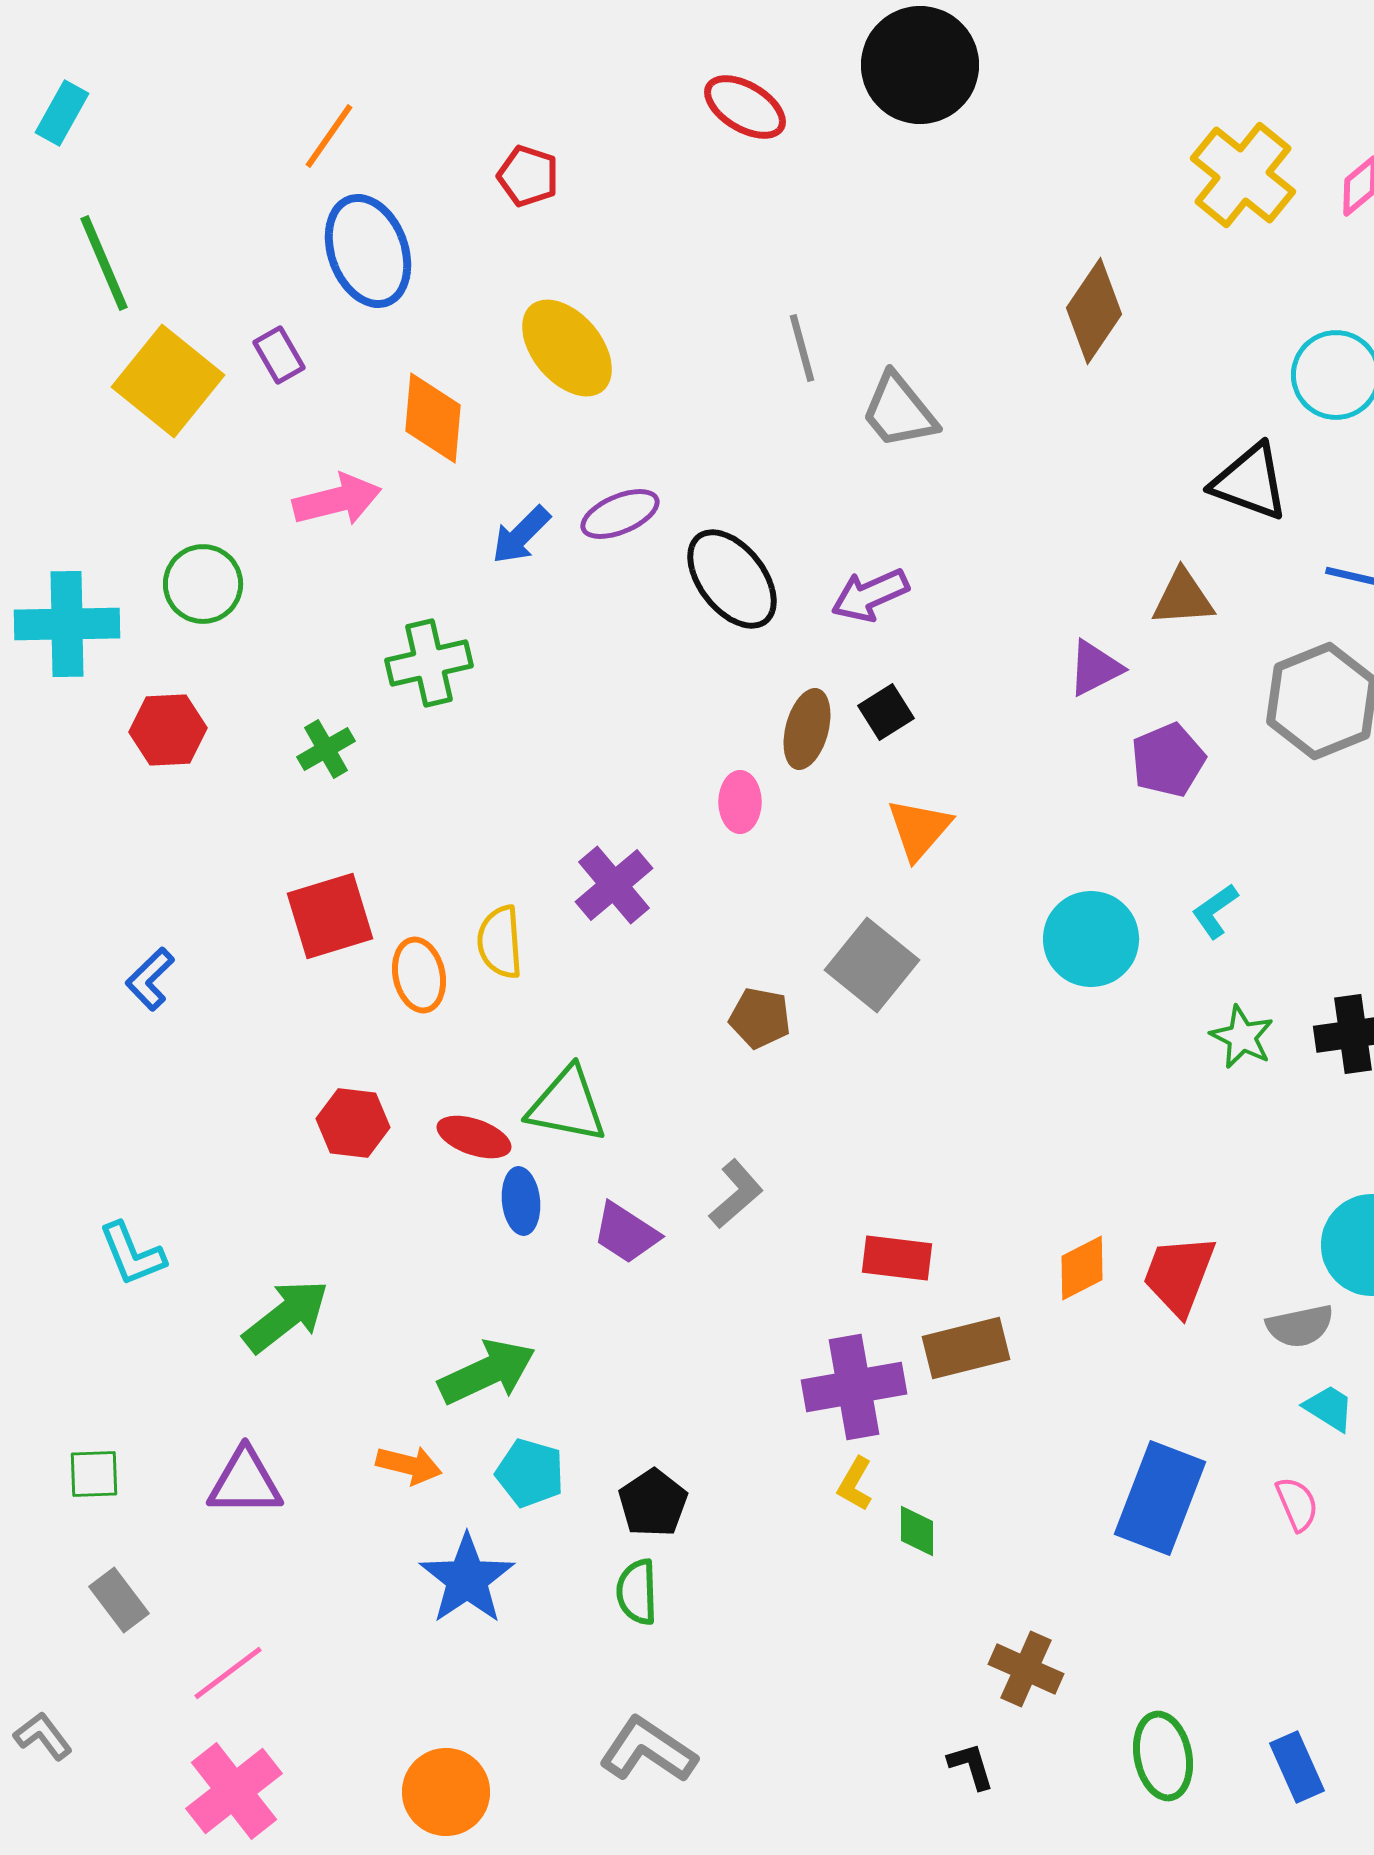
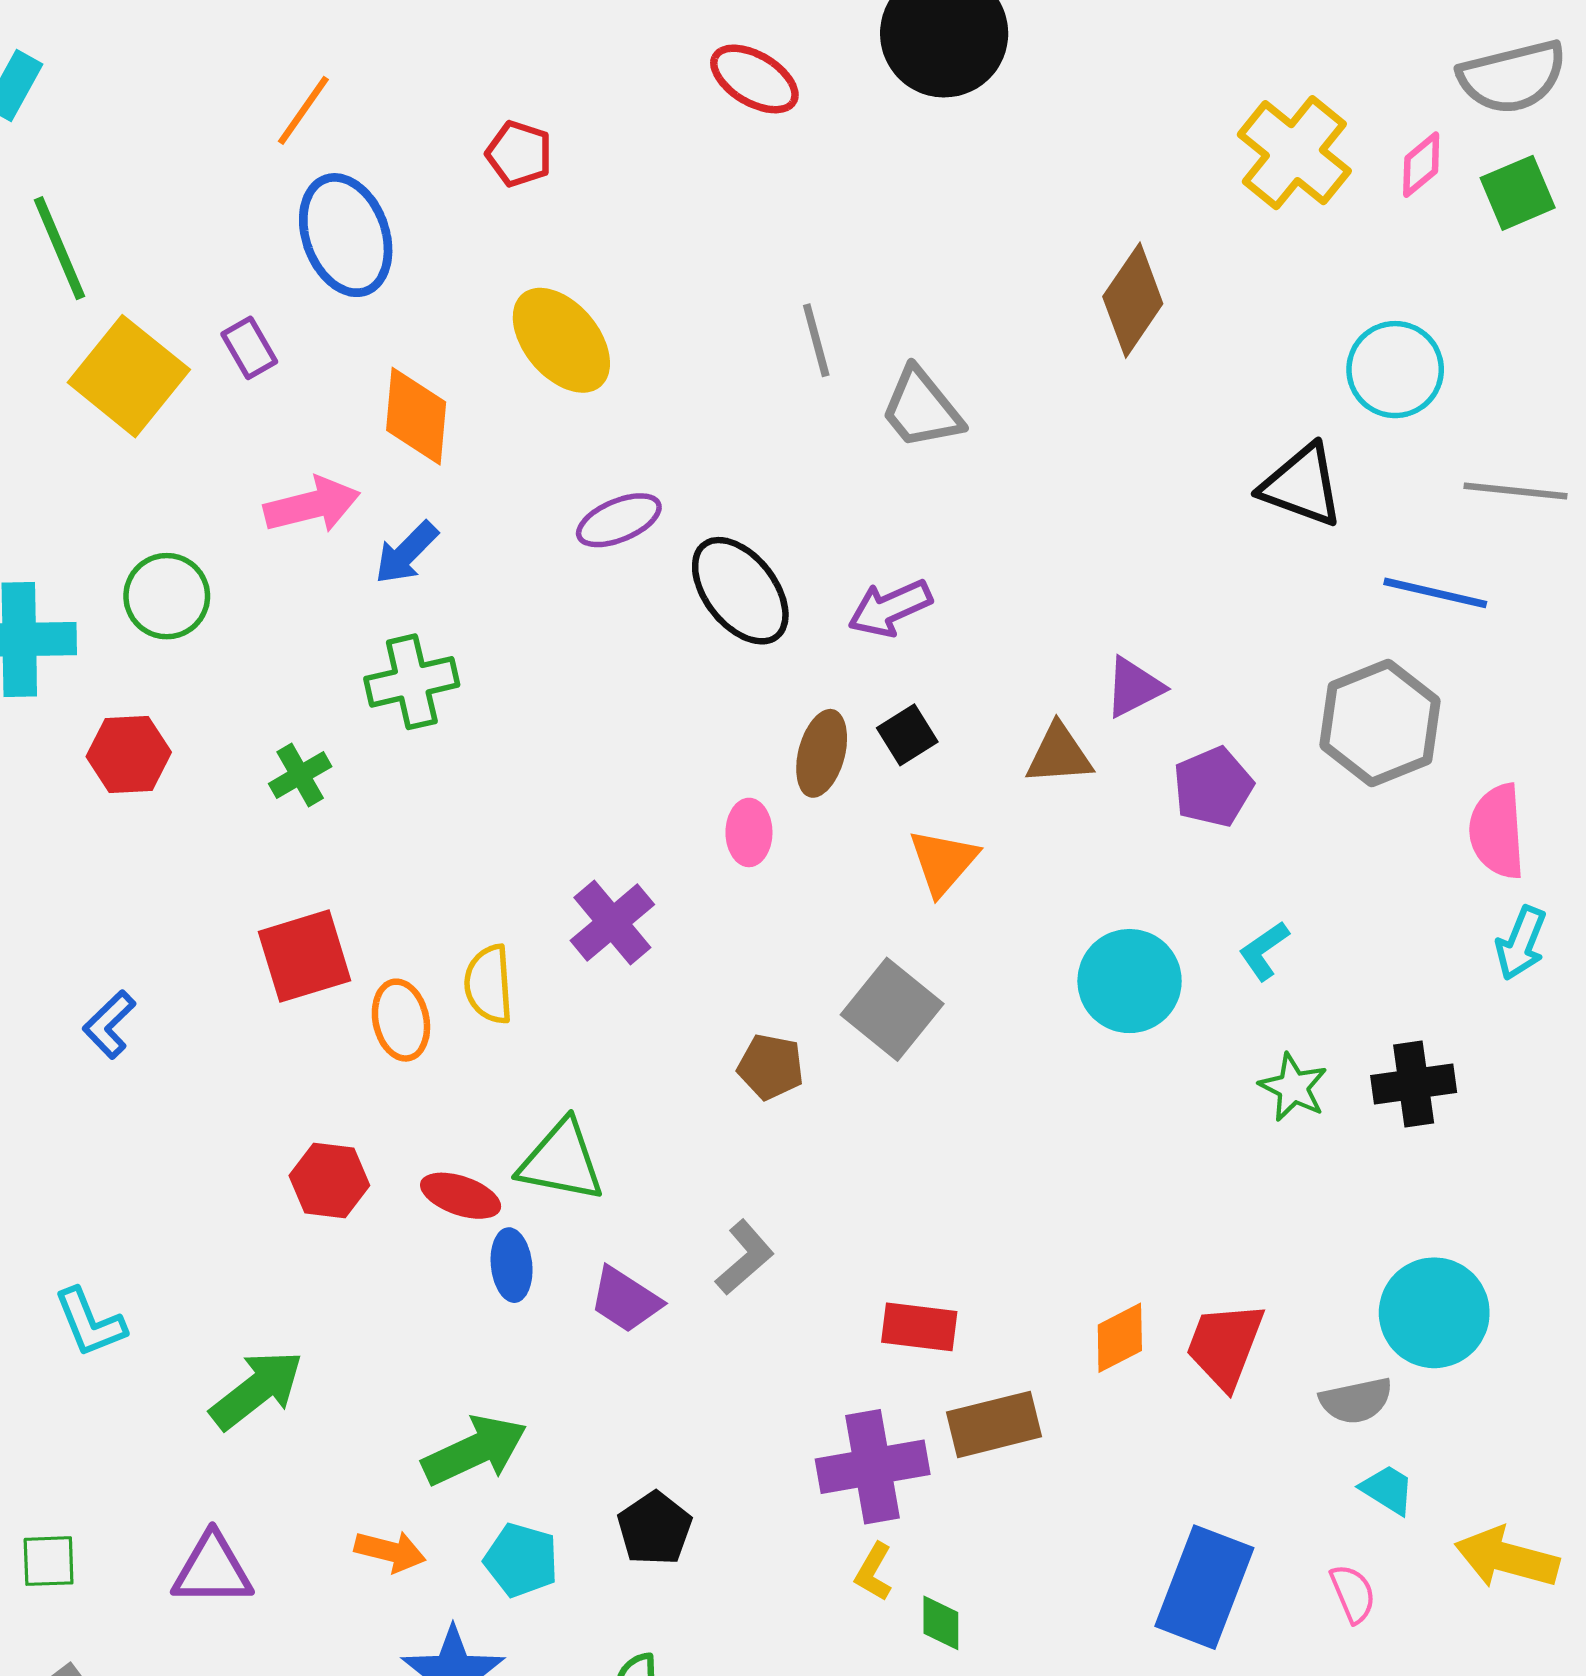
blue arrow: (521, 535) -> (406, 553), moved
brown triangle: (1183, 598) -> (1059, 754), moved
black pentagon: (653, 1503) -> (655, 1529), moved

